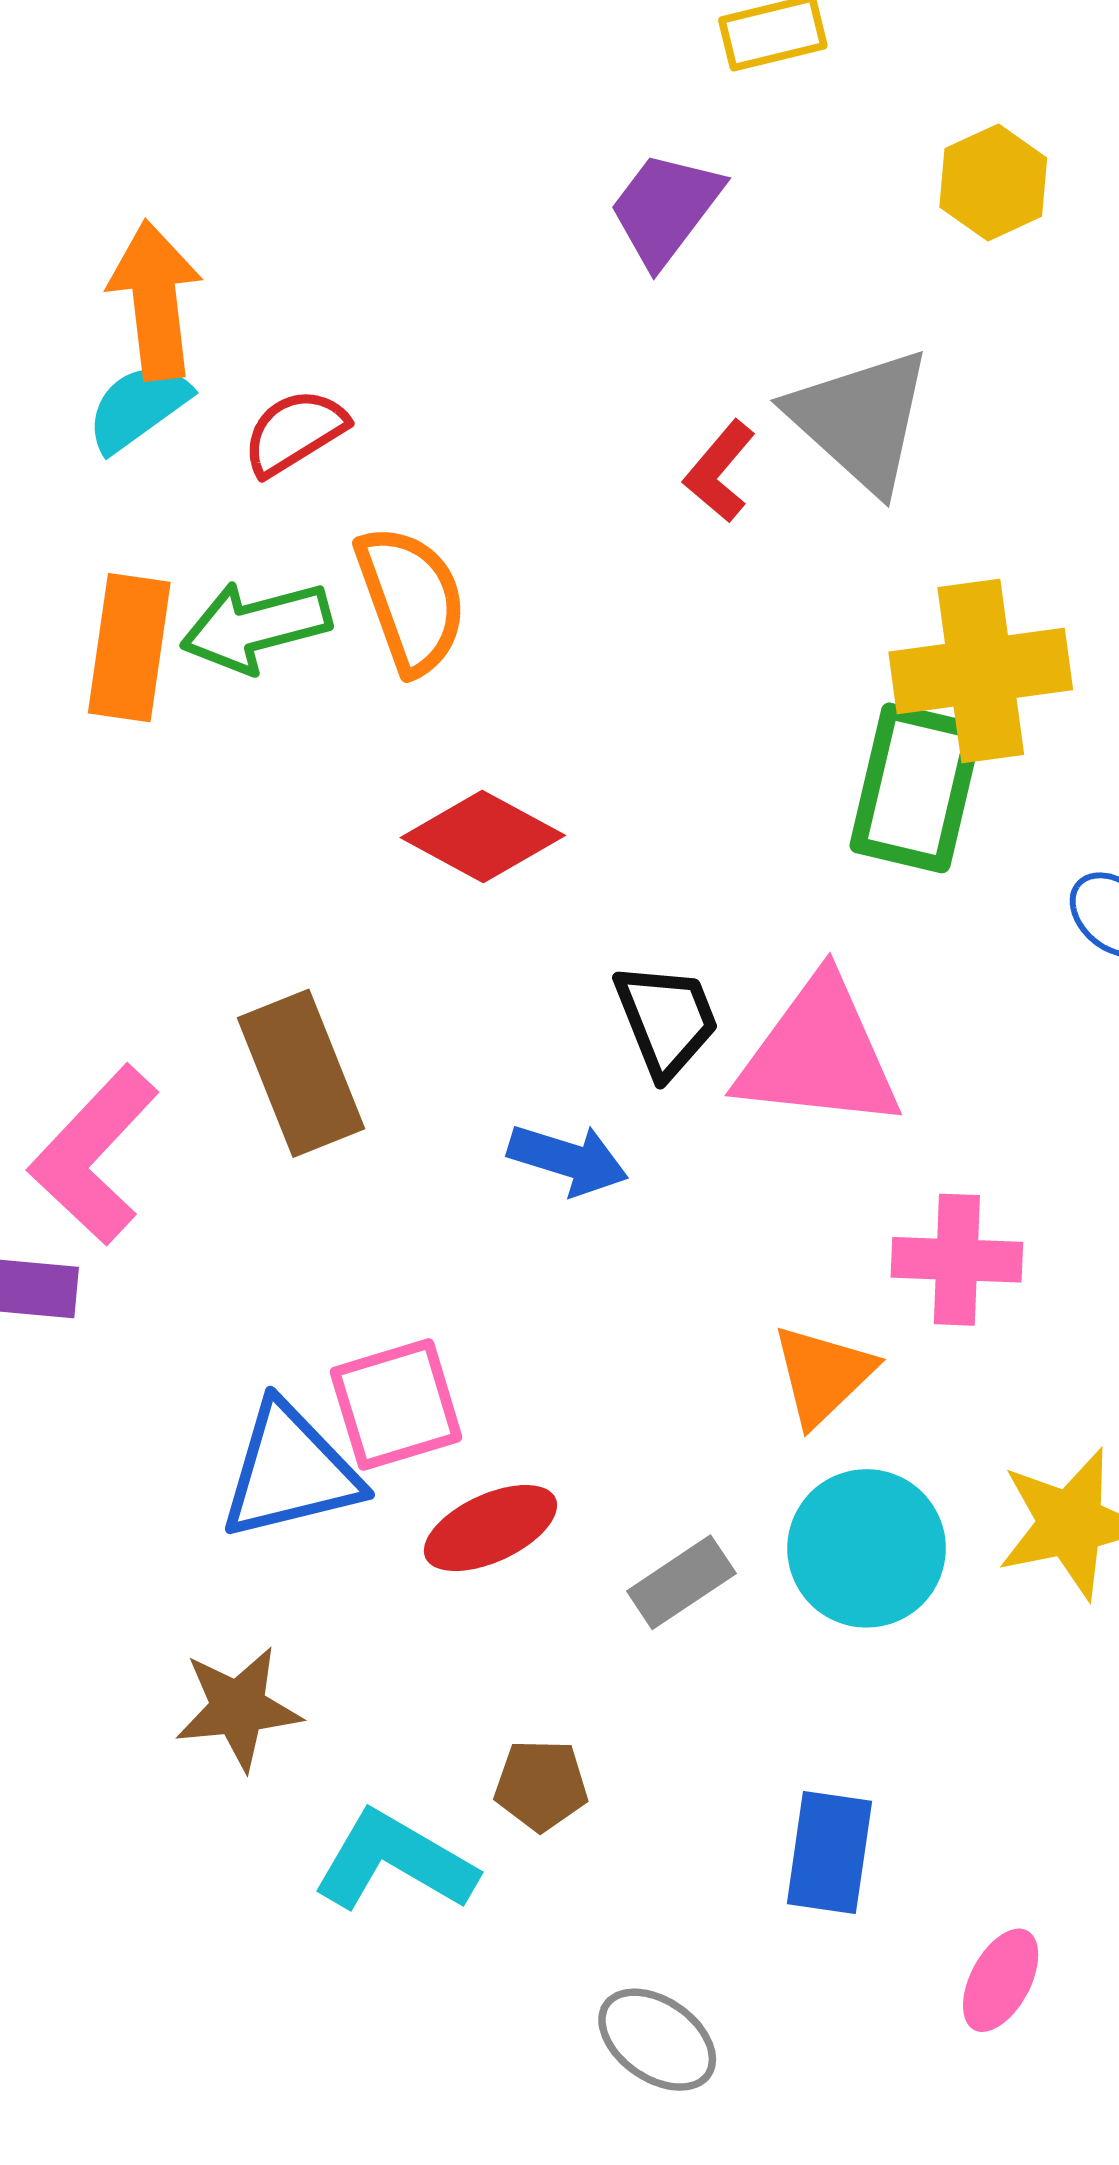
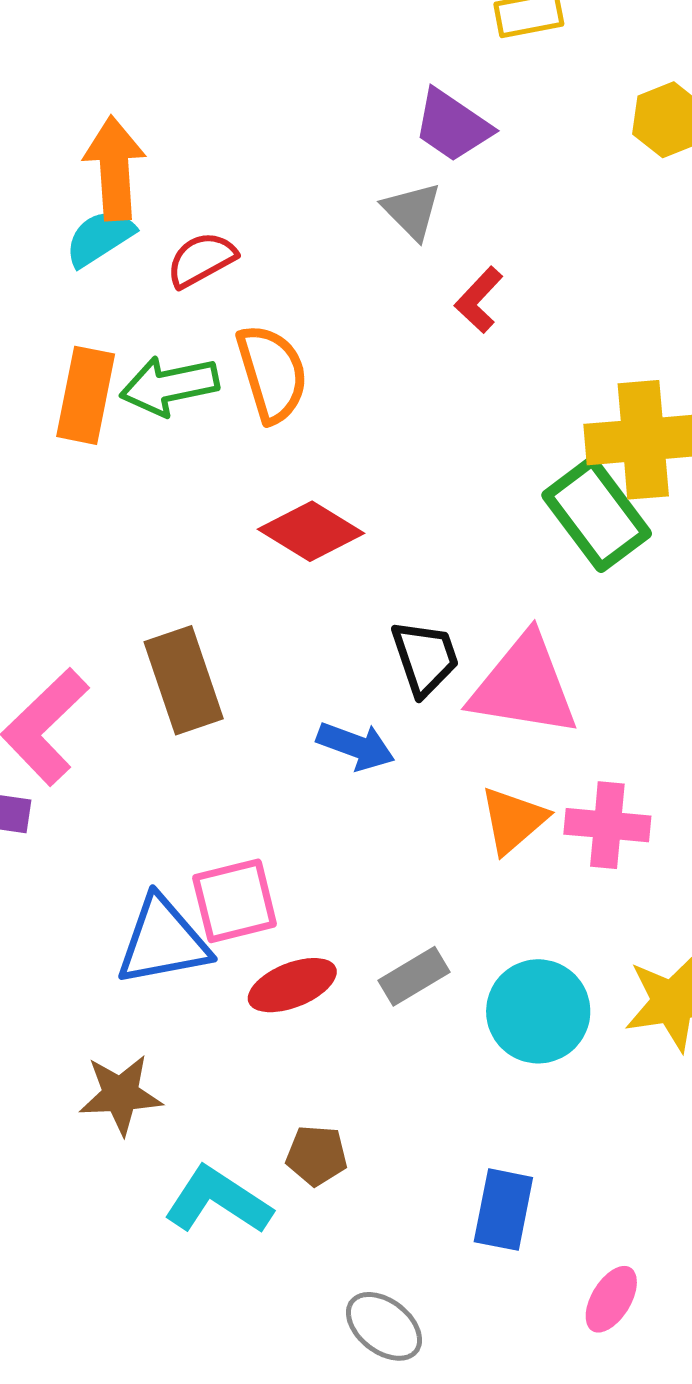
purple trapezoid: (665, 208) -> (452, 126), turned -96
gray triangle: (860, 420) -> (412, 211), moved, size x0.6
green rectangle: (916, 788) -> (597, 514), turned -53
orange triangle: (823, 1375) -> (513, 820), moved
gray rectangle: (681, 1582) -> (414, 976), moved

